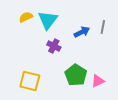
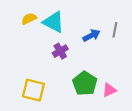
cyan triangle: (48, 20) -> (54, 22), turned -40
purple cross: (54, 46) -> (60, 51), turned 32

